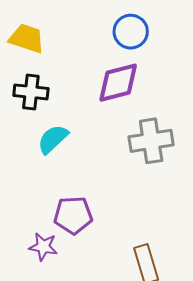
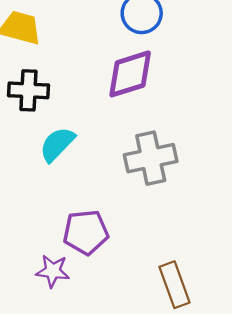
gray cross: (151, 141) -> (151, 158), moved

